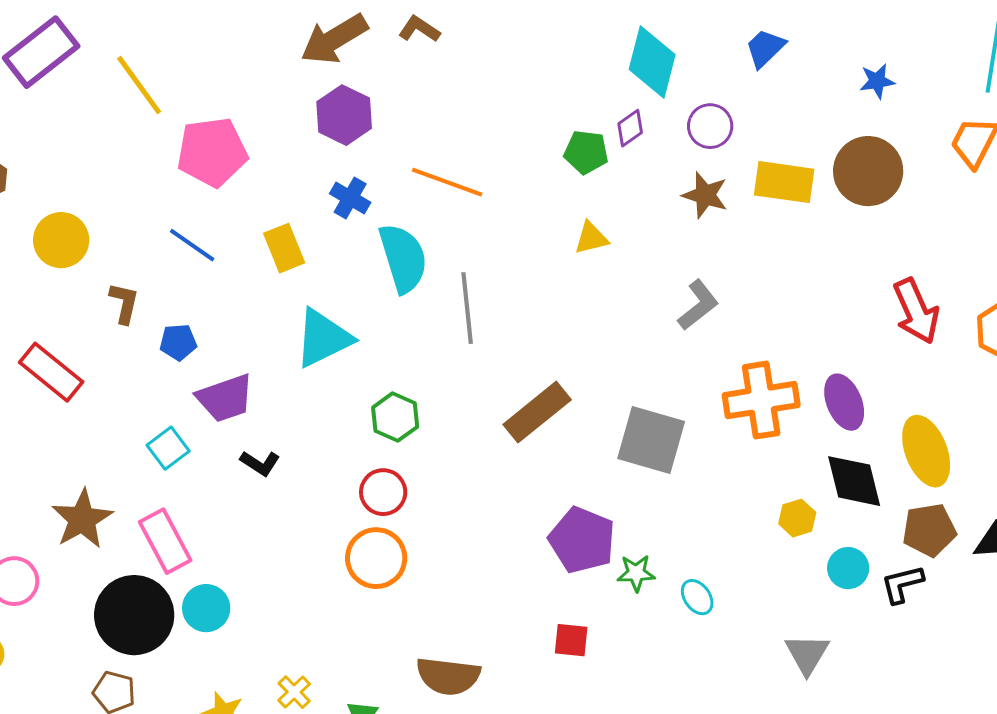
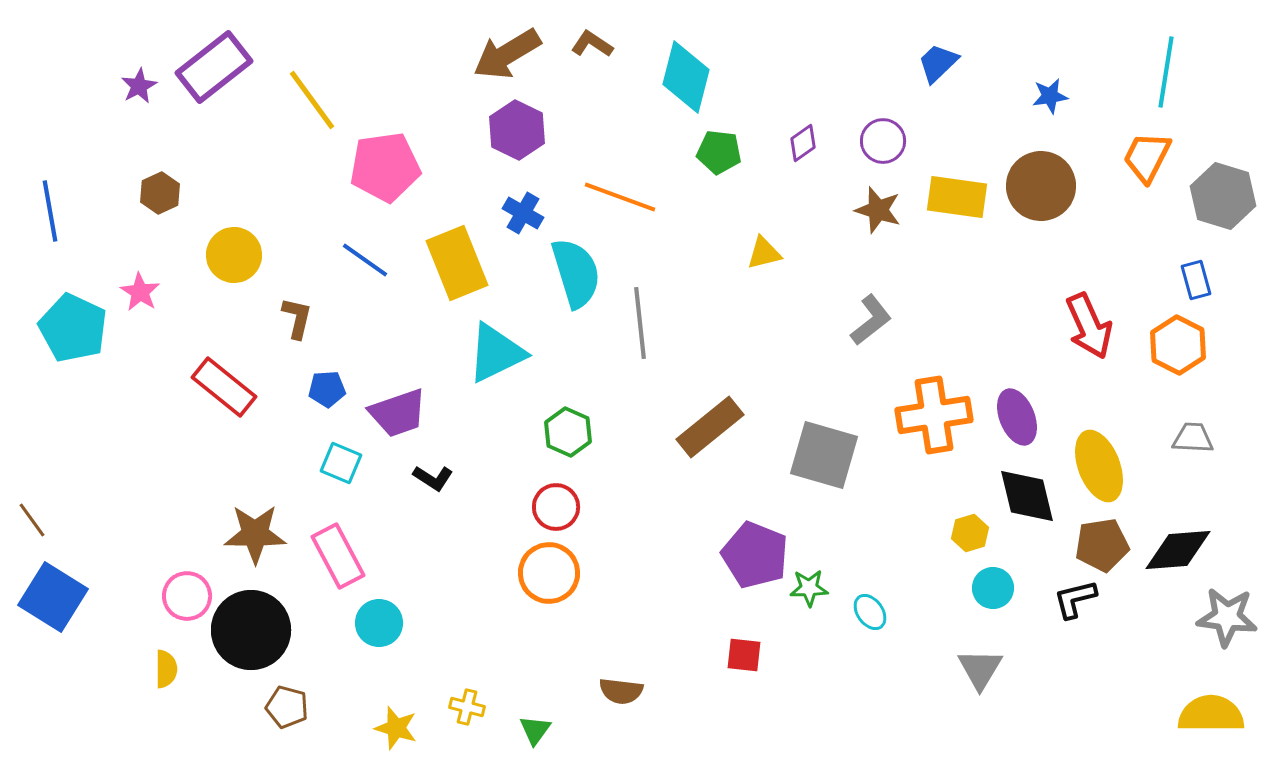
cyan diamond: (652, 62) -> (686, 77), moved
green pentagon: (586, 152) -> (719, 152), moved
yellow rectangle: (284, 248) -> (457, 263), size x1.5
blue pentagon: (178, 342) -> (327, 389), moved
cyan square: (168, 448) -> (341, 463), turned -30
brown star: (82, 519) -> (255, 534), turned 30
cyan circle: (848, 568) -> (993, 588), moved
black circle: (134, 615) -> (251, 630), moved
brown semicircle: (448, 676) -> (621, 691), size x0.7
yellow cross: (294, 692) -> (467, 707), turned -32

